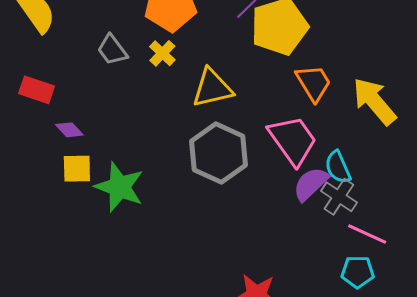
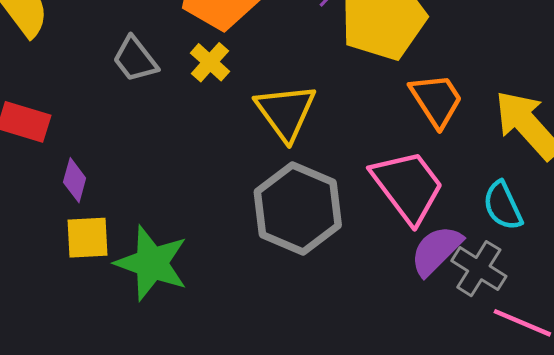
yellow triangle: (212, 88) -> (286, 112), turned -51
purple diamond: (69, 130) -> (75, 180), turned 60
cyan semicircle: (338, 167) -> (503, 206), moved

